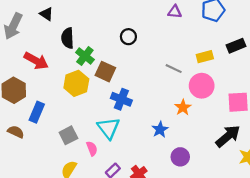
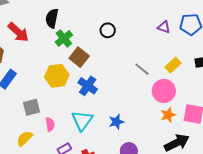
purple triangle: (175, 12) -> (164, 27), moved
yellow rectangle: (205, 57) -> (173, 65), turned -42
yellow hexagon: (76, 83) -> (57, 76), moved
orange star: (183, 107) -> (168, 115), moved
cyan triangle: (109, 128) -> (82, 120), moved

